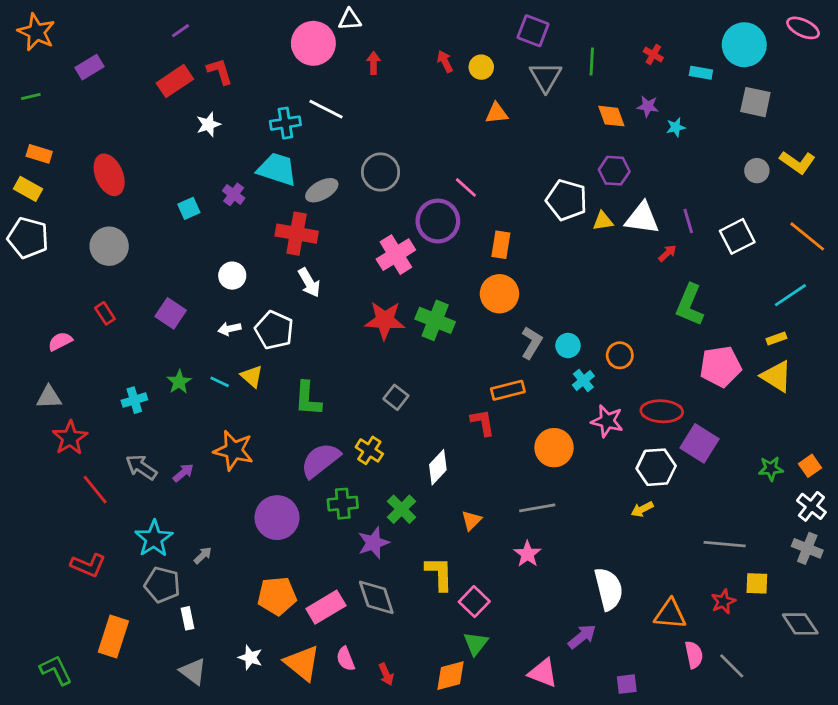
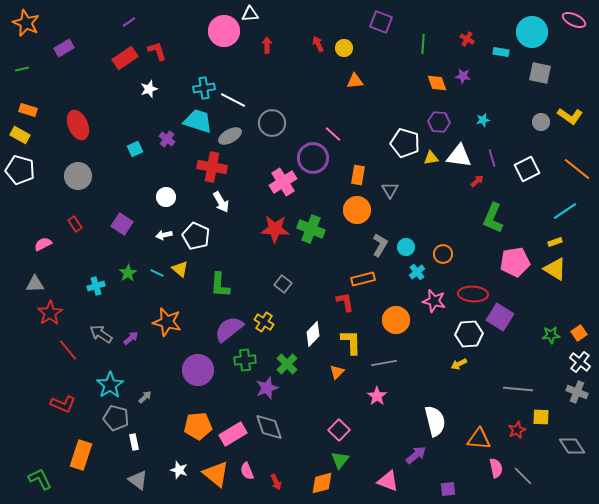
gray triangle: (546, 77) -> (390, 190), moved, size x0.7
white line: (326, 109) -> (233, 100), moved
cyan star: (676, 127) -> (483, 120), moved
yellow L-shape: (439, 574) -> (351, 342), moved

